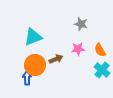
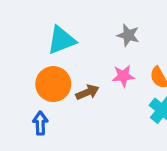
cyan triangle: (33, 37) -> (61, 40), moved
orange circle: (35, 65) -> (53, 84), moved

